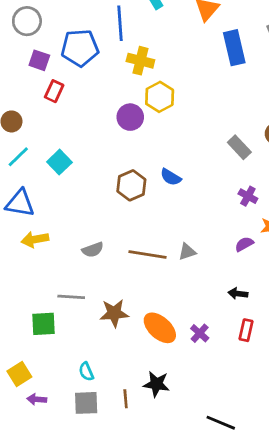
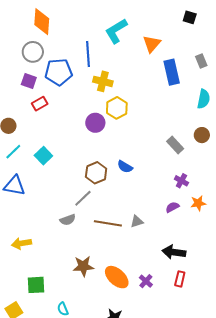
gray circle: (27, 21) -> (33, 52), moved
red rectangle: (54, 91) -> (40, 104), turned 35
yellow arrow: (35, 239) -> (21, 243), moved
purple semicircle: (244, 244) -> (172, 207), moved
black arrow: (238, 294) -> (174, 252), size x1.6
gray line: (71, 297) -> (83, 198), moved, turned -48
green square: (44, 324) -> (36, 285), moved

